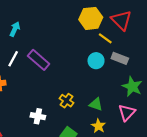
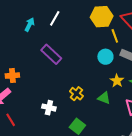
yellow line: (105, 38) -> (115, 36), turned 32
white line: (13, 59) -> (55, 18), moved
yellow star: (98, 126) -> (117, 81), moved

